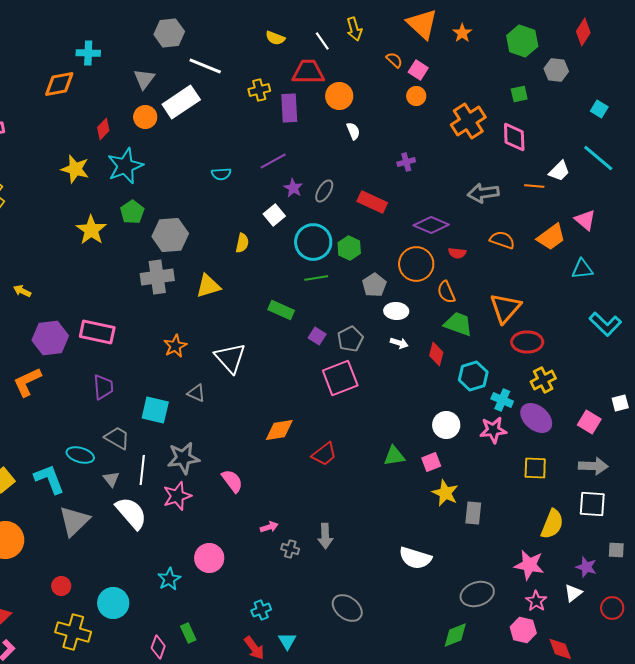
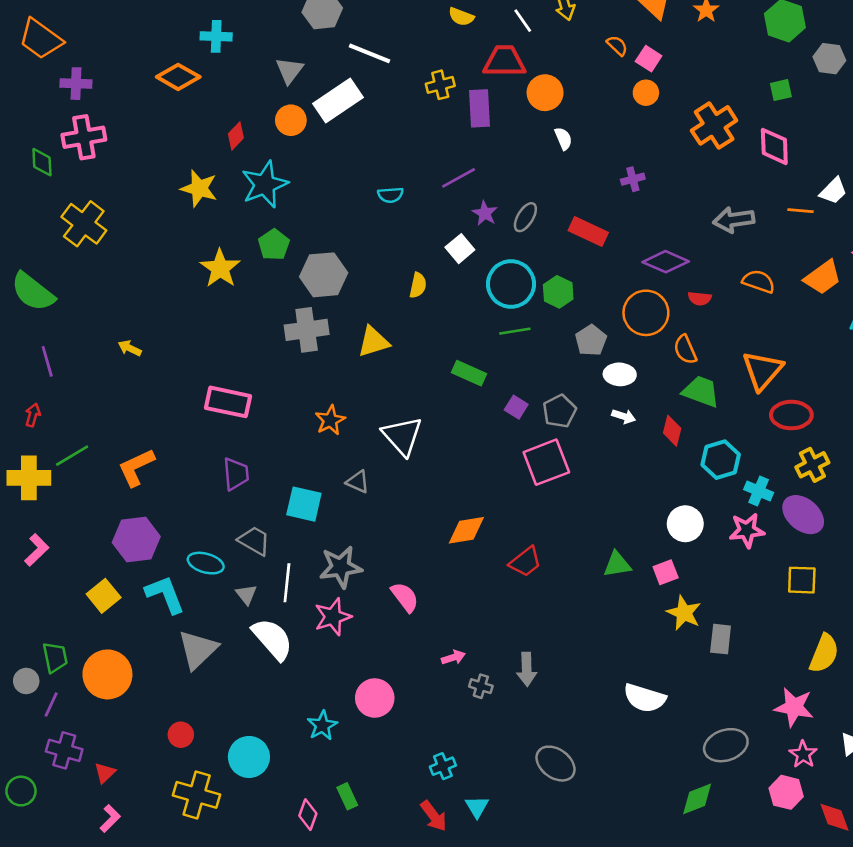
orange diamond: (59, 84) -> (178, 77), turned 40
purple hexagon: (50, 338) -> (136, 539), moved

